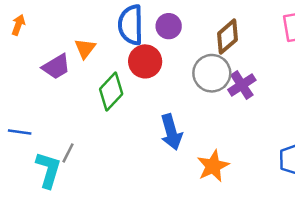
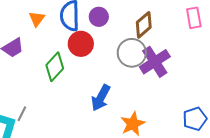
orange triangle: (85, 48) -> (37, 19), moved
purple cross: (242, 85) -> (155, 62), size x1.4
blue arrow: (171, 132) -> (101, 98), turned 44

